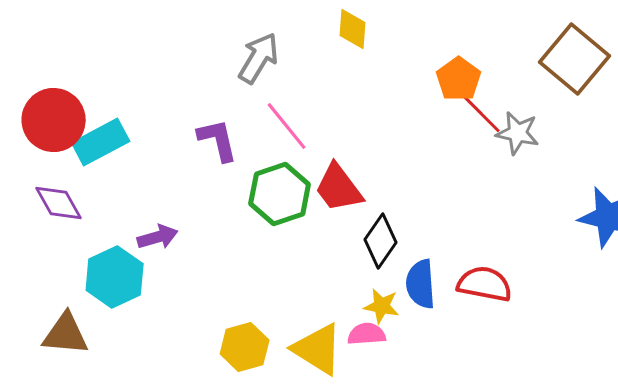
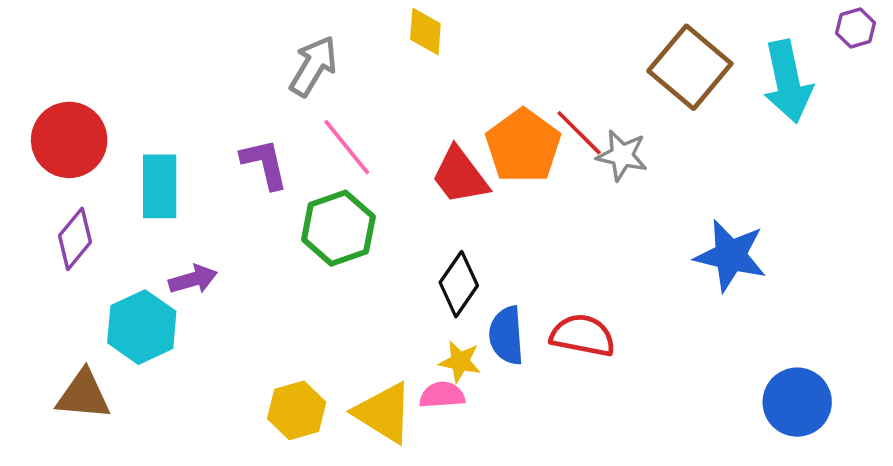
orange pentagon: (459, 79) -> (523, 146), moved, size x1.4
cyan rectangle: (101, 142) -> (160, 186), moved, turned -62
red trapezoid: (339, 188) -> (460, 176), moved
purple diamond: (59, 203) -> (75, 239), turned 69

